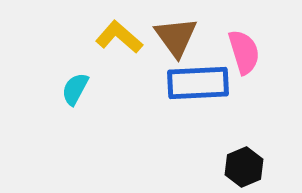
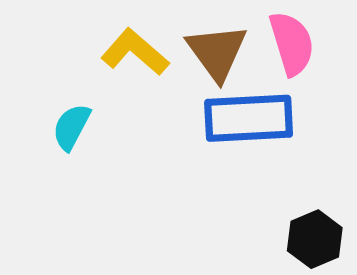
pink semicircle: (244, 52) -> (292, 43), moved

